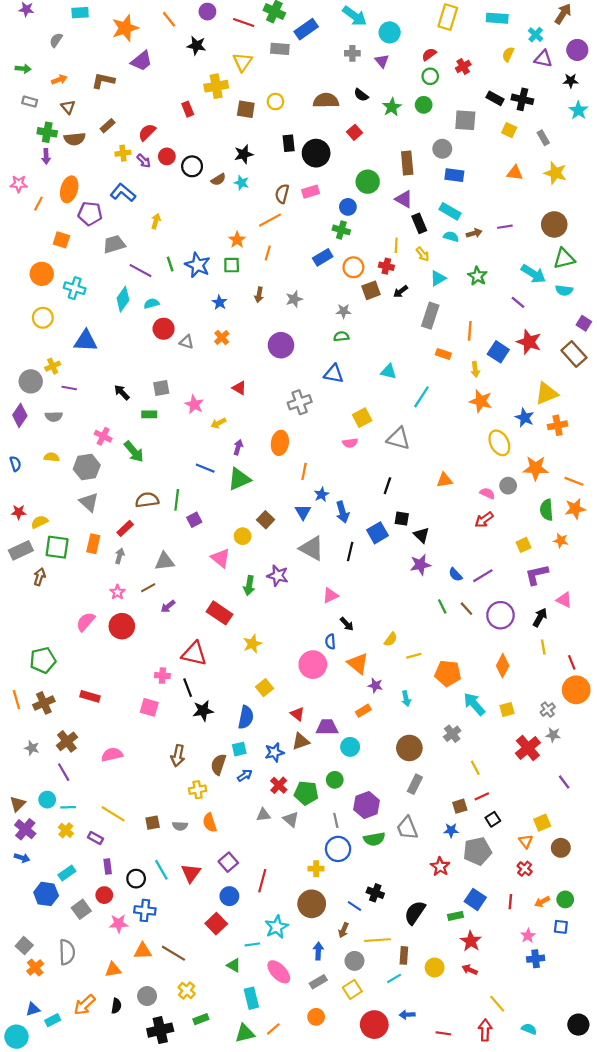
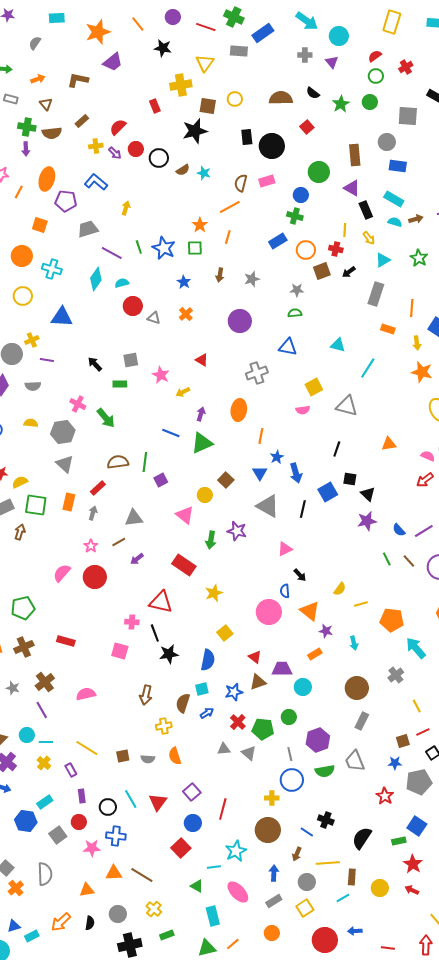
black star: (244, 154) -> (195, 131), moved, size x1.4
purple rectangle: (95, 838) -> (71, 770), turned 32

